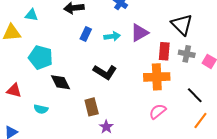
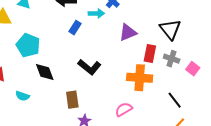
cyan arrow: (112, 36) -> (96, 13), moved
pink semicircle: (158, 111) -> (124, 109), moved

